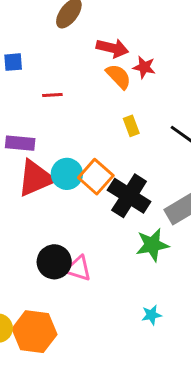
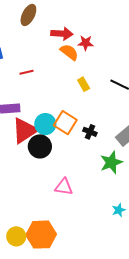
black cross: (129, 196) -> (90, 132), size x0.5
black circle: (54, 262) -> (40, 146), moved

